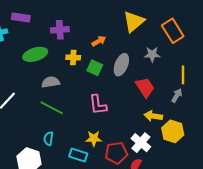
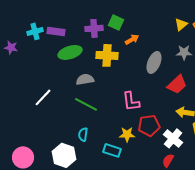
purple rectangle: (21, 17) -> (56, 31), moved
yellow triangle: (134, 22) -> (181, 24), moved, size x0.6
yellow cross: (73, 57) -> (107, 55), size x1.5
green square: (95, 68) -> (116, 22), moved
red trapezoid: (145, 87) -> (177, 84), turned 80
red pentagon: (116, 153) -> (149, 125), moved

